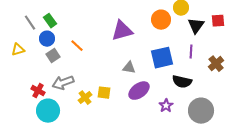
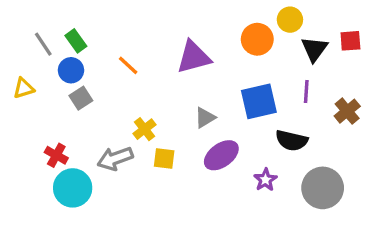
orange line: (77, 46) -> (128, 65), moved
gray triangle: (129, 68) -> (205, 118), turned -40
gray arrow: (63, 83) -> (115, 159), moved
yellow cross: (85, 98) -> (145, 129), moved

